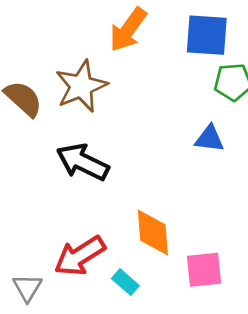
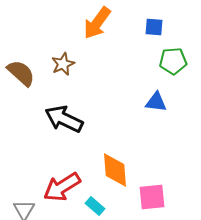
blue square: (207, 35) -> (154, 27), size x0.6
brown star: (81, 86) -> (63, 64), size x0.6

